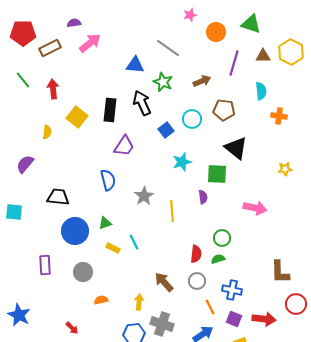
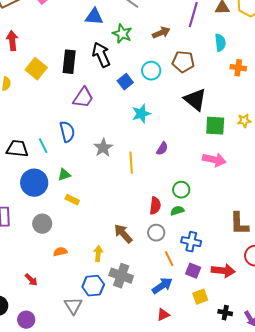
green square: (217, 174) -> (215, 126), moved
purple semicircle: (203, 197) -> (162, 149), turned 40
cyan line: (134, 242) -> (43, 146), moved

